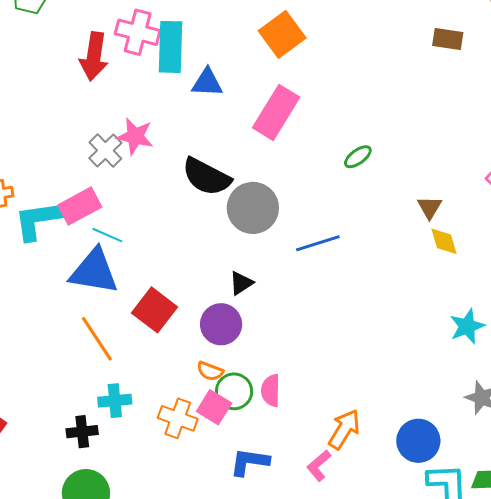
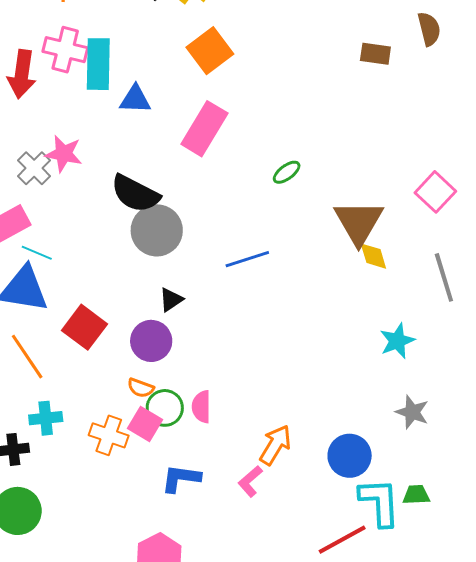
brown triangle: (429, 207) -> (359, 222), size x2.0
gray circle: (253, 208) -> (157, 230), moved

